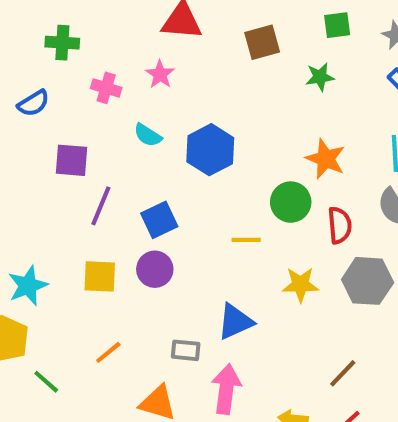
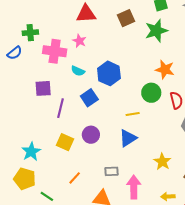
green star: (320, 77) -> (156, 31), size x1.6
pink cross: (106, 88) -> (55, 51), size x1.6
blue semicircle: (33, 103) -> (15, 53), moved
blue square: (159, 220) -> (89, 98), moved
yellow square: (100, 276) -> (65, 142), turned 30
yellow star: (300, 285) -> (162, 162), moved, turned -30
blue triangle: (235, 322) -> (128, 138), moved

